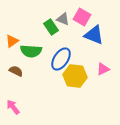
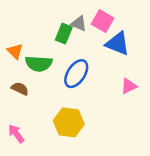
green rectangle: (51, 27) -> (64, 34), turned 56
orange triangle: (12, 41) -> (15, 51), turned -40
yellow hexagon: (75, 76) -> (69, 122), moved

